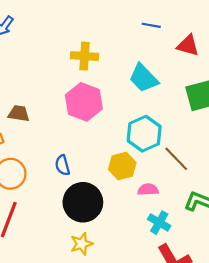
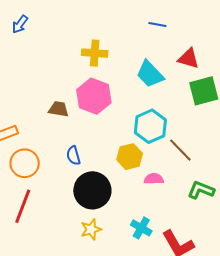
red triangle: (188, 46) -> (189, 58), moved
brown trapezoid: (19, 114) -> (59, 109), moved
cyan cross: (159, 223) -> (141, 228), moved

